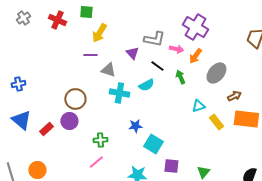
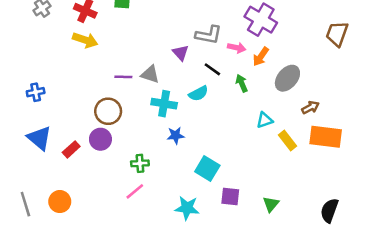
yellow arrow: (99, 33) -> (85, 40), moved, turned -102
purple line: (90, 55) -> (123, 77), moved
blue star: (135, 126) -> (176, 135), moved

